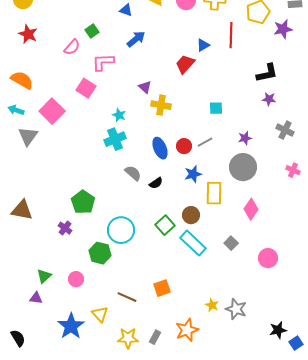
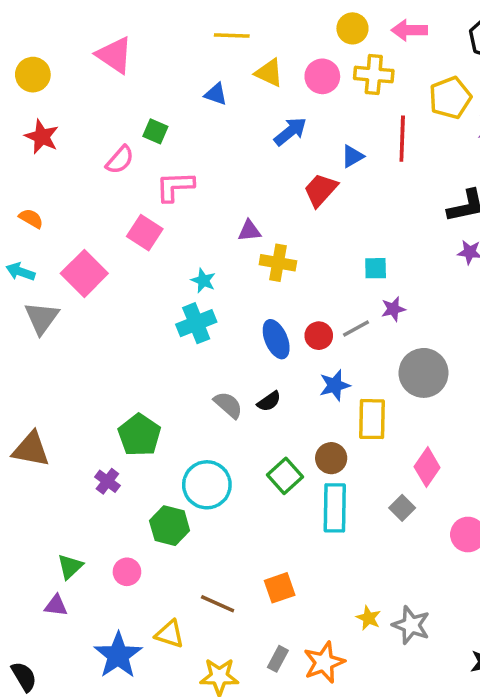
green square: (92, 31) -> (155, 131), turned -32
blue arrow: (136, 39) -> (290, 131), moved
orange semicircle: (22, 80) -> (31, 218), size x0.6
purple triangle: (145, 87) -> (249, 231), turned -48
purple star: (245, 138) -> (393, 309), moved
gray semicircle: (133, 173) -> (228, 405), moved
pink diamond: (251, 209) -> (427, 467), moved
cyan rectangle: (193, 243) -> (335, 508), turned 48
yellow triangle: (100, 314) -> (170, 634), turned -30
gray rectangle: (155, 337) -> (278, 659), moved

